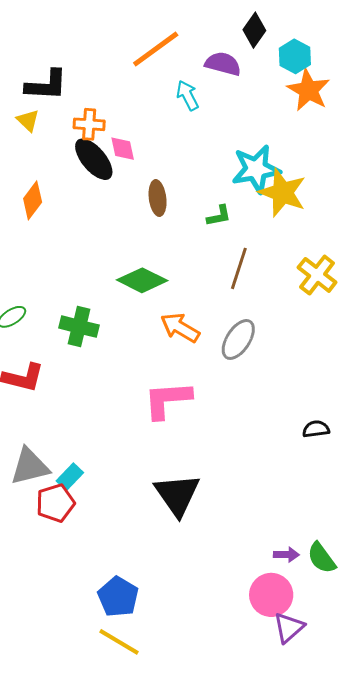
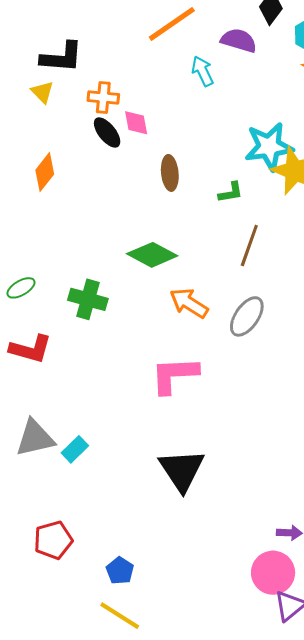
black ellipse: (94, 159) -> (107, 133), size x0.7
red pentagon: (55, 503) -> (53, 540), moved
blue pentagon: (118, 597) -> (120, 571), size x0.7

